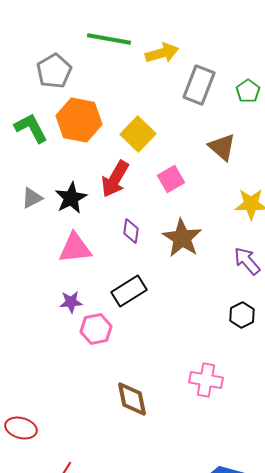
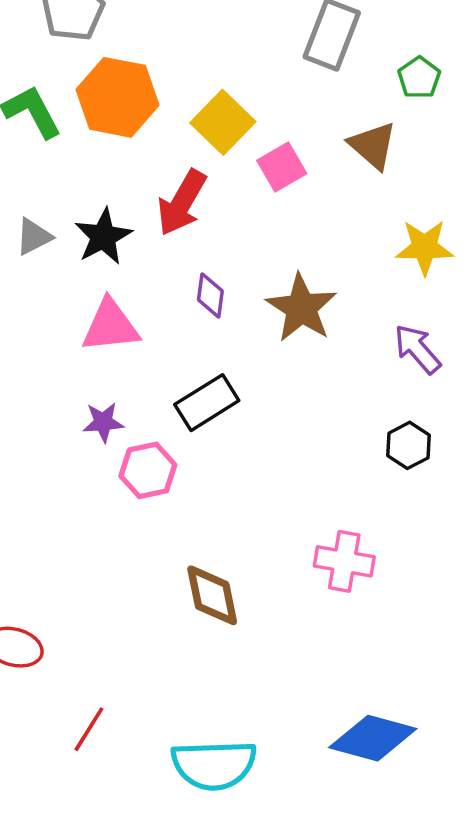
green pentagon: (248, 91) -> (419, 78), moved
pink square: (171, 179) -> (282, 167), moved

